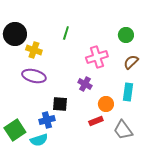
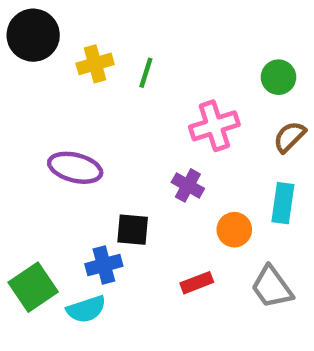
black circle: (15, 34) -> (33, 35), moved
yellow cross: (34, 50) -> (95, 64), moved, turned -35
red rectangle: (96, 121) -> (197, 283), moved

